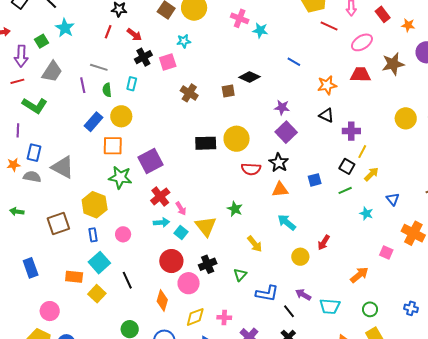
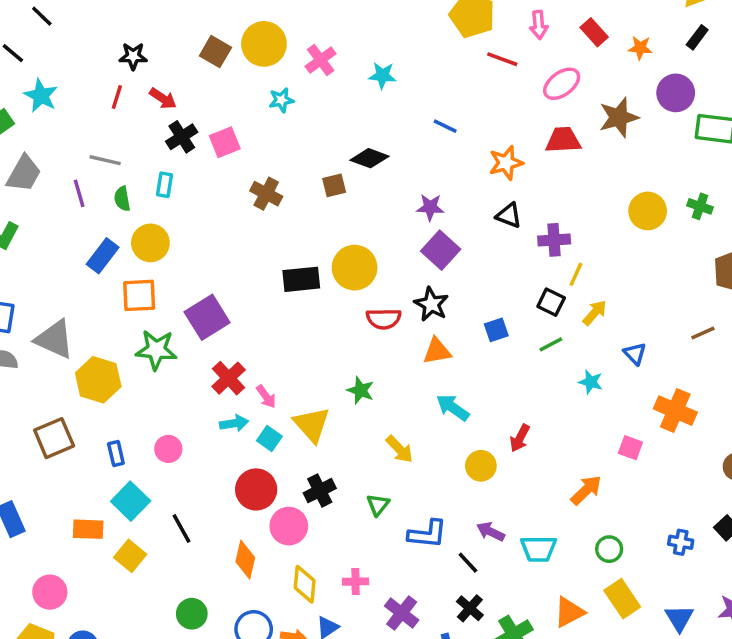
pink cross: (240, 18) -> (321, 60), moved, turned 36
cyan star: (184, 41) -> (281, 100), moved
yellow hexagon: (95, 205) -> (98, 380), moved
yellow diamond: (195, 317) -> (305, 584), turned -60

